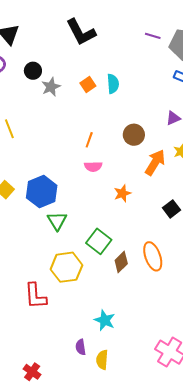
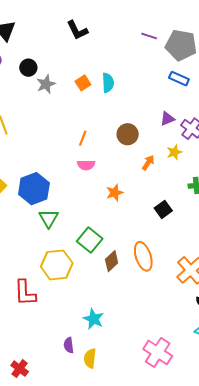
black L-shape: (81, 32) -> (77, 30), size x0.7
orange arrow: (155, 162) -> (148, 163), size x0.6

